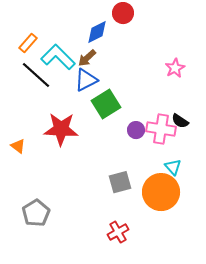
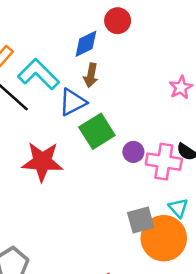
brown arrow: (87, 58) -> (91, 75), moved, turned -36
purple circle: (136, 130) -> (133, 152), moved
gray square: (120, 182) -> (141, 220), moved

